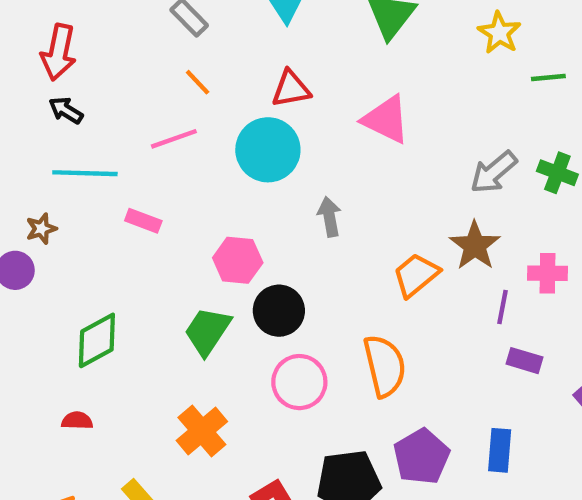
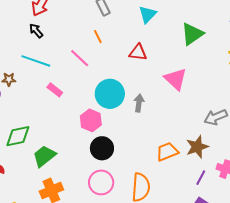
pink line: (174, 139) -> (80, 58), turned 45
cyan circle: (268, 150) -> (110, 94), moved
gray arrow: (329, 217) -> (139, 103), moved
green trapezoid: (208, 331) -> (44, 156), moved

